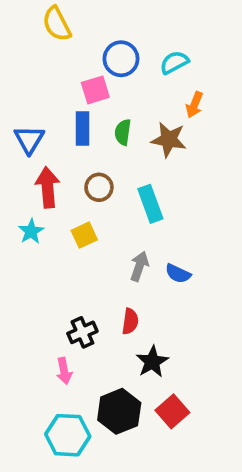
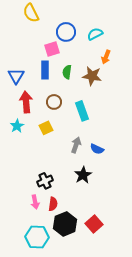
red semicircle: (130, 321) -> (53, 204), moved
black star: (152, 362) -> (83, 175), moved

